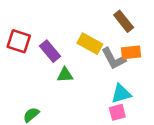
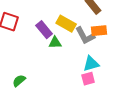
purple rectangle: (50, 51) -> (44, 30), moved
green triangle: (65, 75) -> (55, 43), moved

